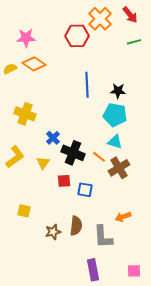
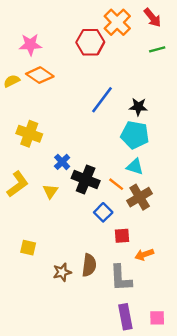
blue line: (87, 85) -> (102, 100), turned 40
red square: (64, 181) -> (122, 236), moved
blue square: (85, 190) -> (103, 212), moved, turned 35
purple rectangle: (93, 270) -> (125, 317), moved

